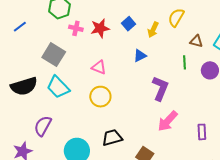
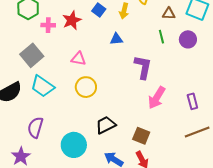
gray square: (54, 55) -> (32, 55), turned 30
blue triangle: (140, 56) -> (116, 39), turned 32

